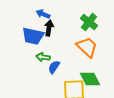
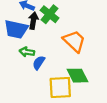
green cross: (89, 22) -> (50, 14), moved

